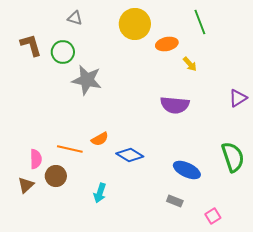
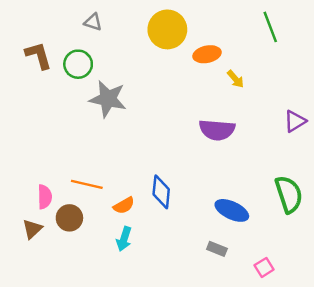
green line: (200, 22) -> (270, 27), moved
orange semicircle: (100, 139) -> (124, 205), moved
blue diamond: (130, 155) -> (161, 192), turned 64

